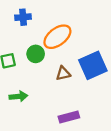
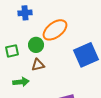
brown triangle: (63, 73) -> (38, 65), moved

